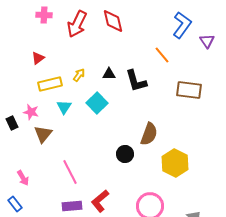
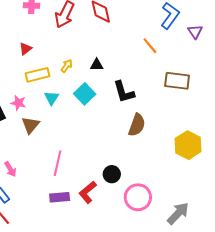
black L-shape: (136, 81) -> (124, 92), moved
black circle: (125, 154) -> (112, 174), moved
yellow hexagon: (175, 163) -> (188, 145), moved
pink line: (70, 172) -> (58, 163), turned 40

